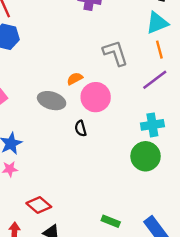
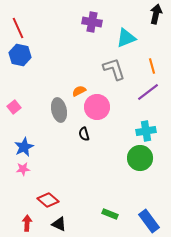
cyan triangle: (157, 23) -> (126, 38), moved
gray ellipse: (52, 101) -> (59, 110), turned 60

